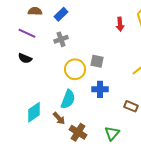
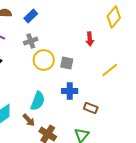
red arrow: (120, 24) -> (90, 39), moved
yellow circle: (75, 69) -> (44, 60), moved
brown rectangle: (131, 106) -> (91, 108), moved

